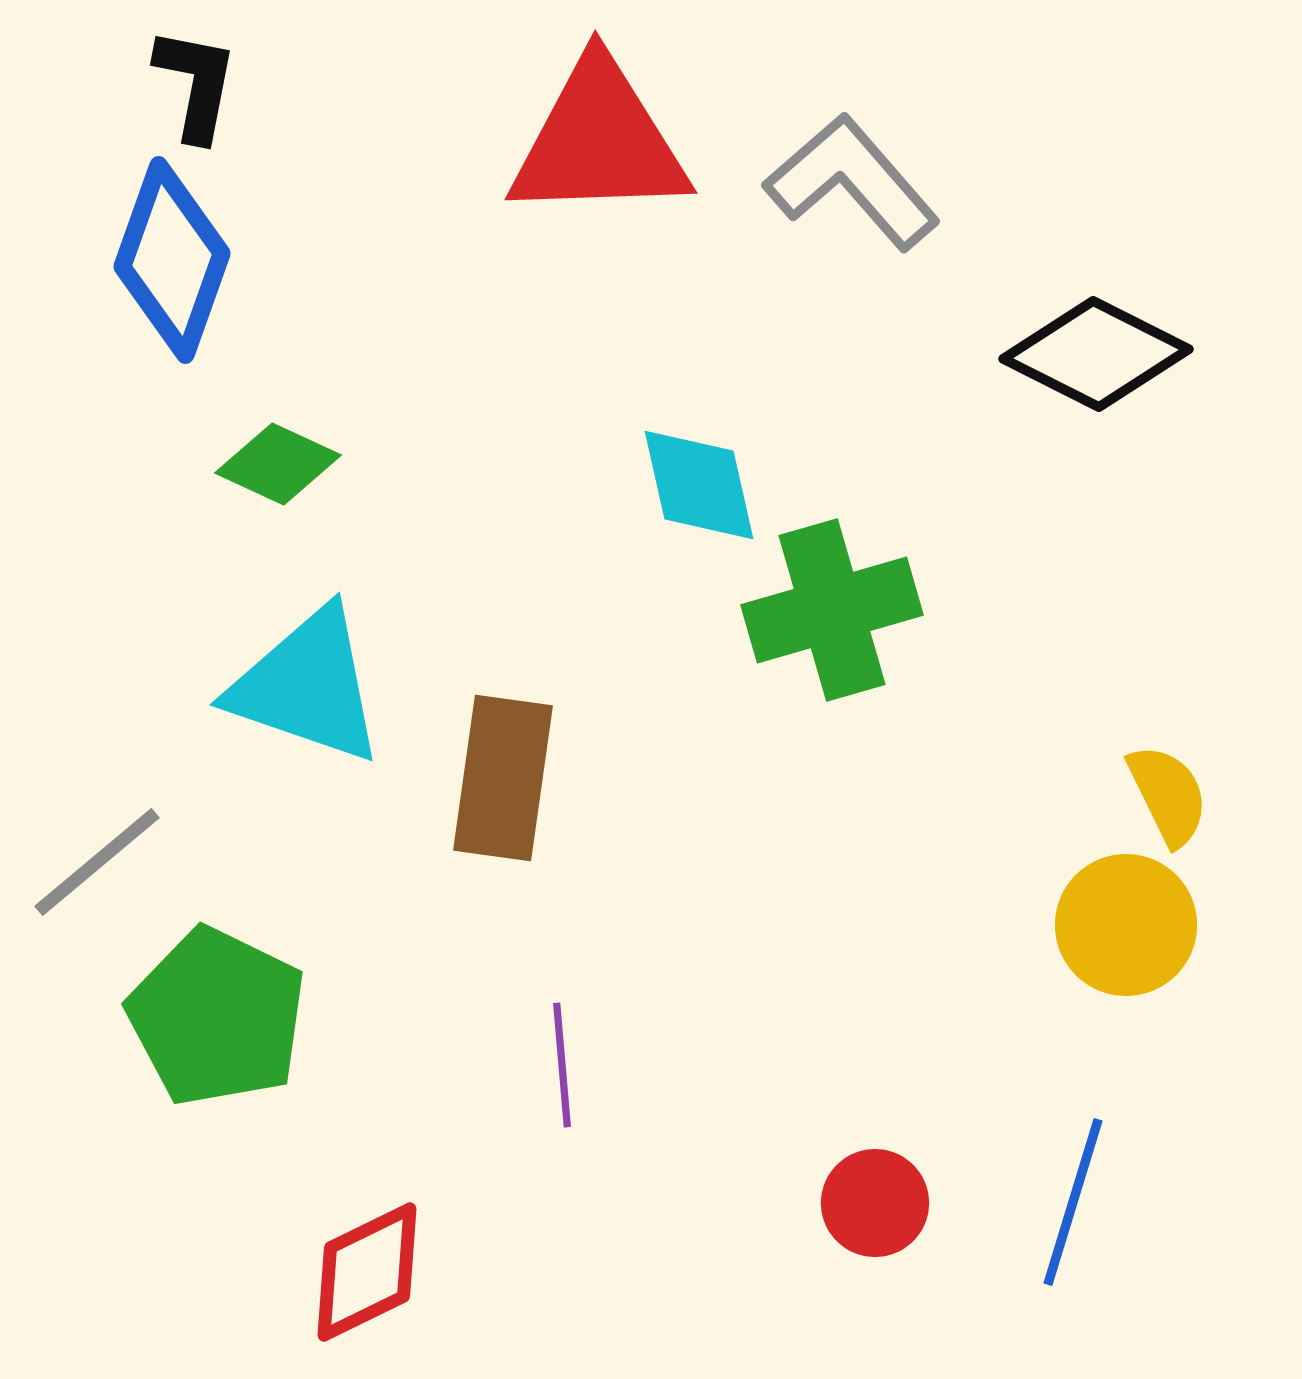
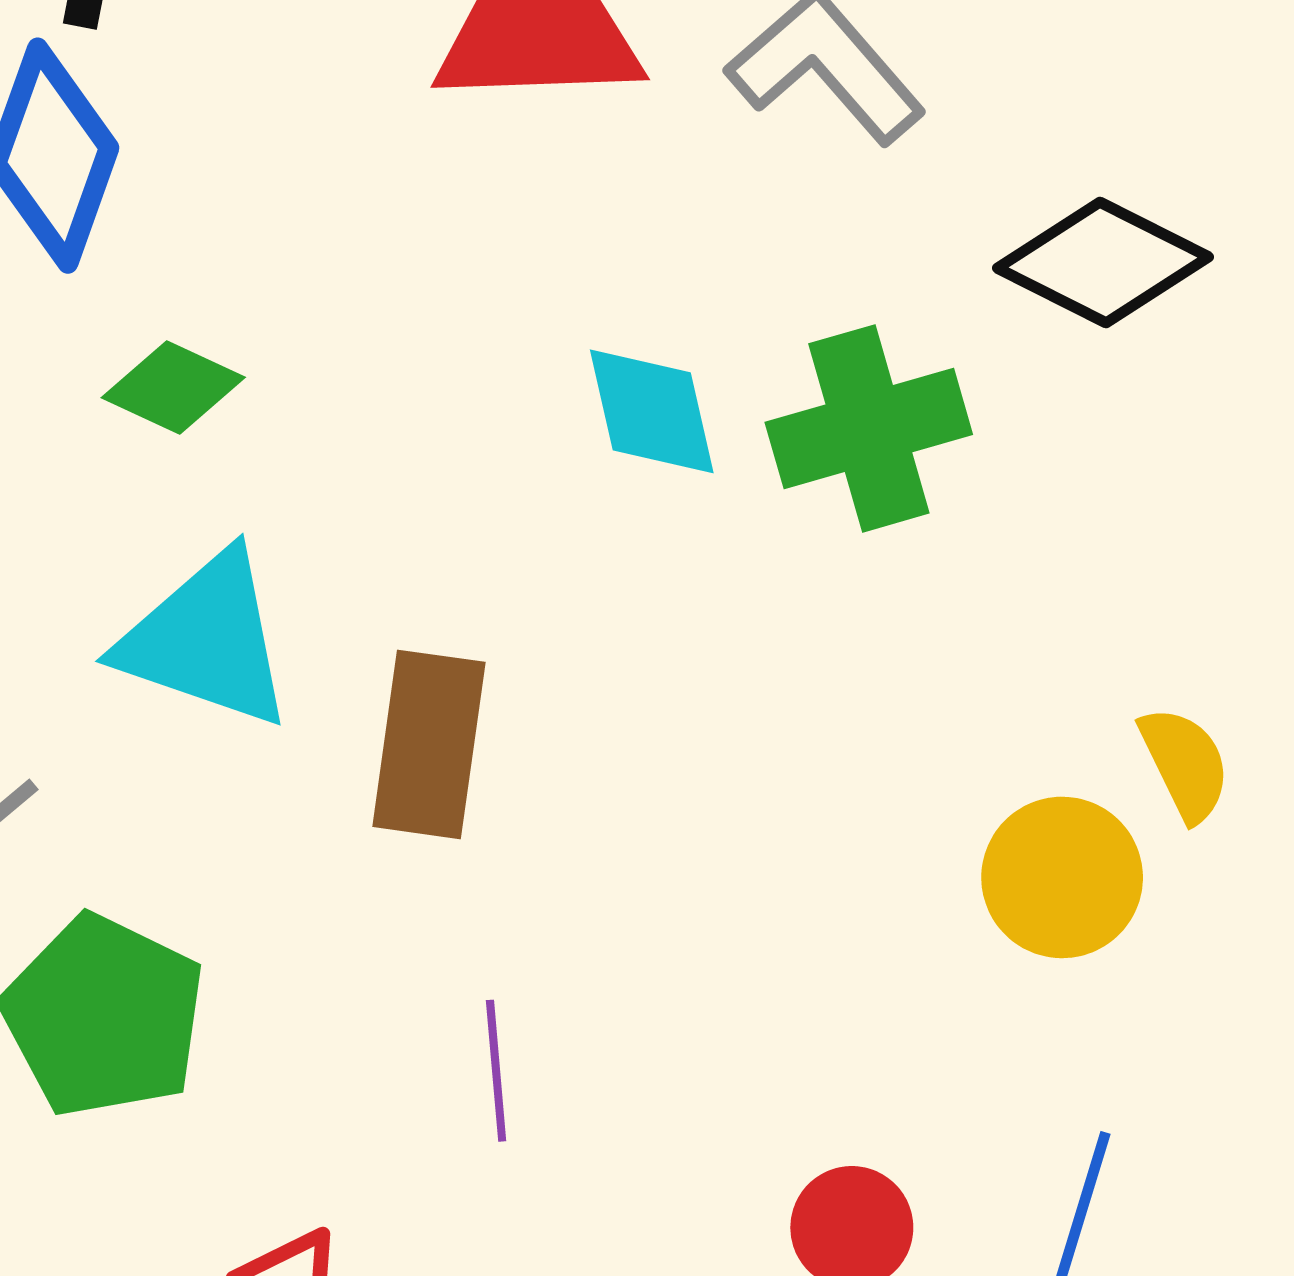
green cross: (832, 610) -> (869, 428), moved
yellow circle: (1126, 925) -> (1062, 877), moved

